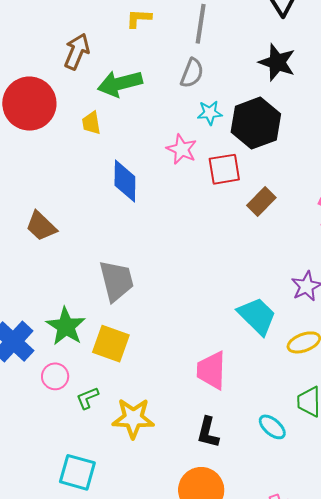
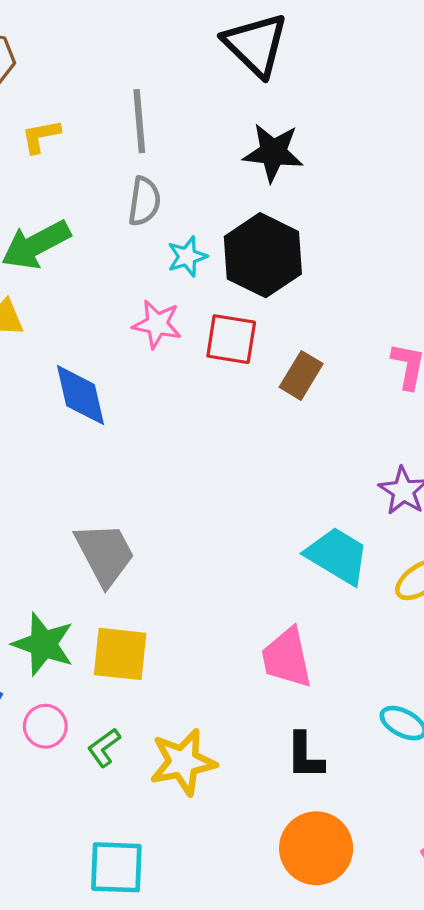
red square: (224, 169) -> (231, 339), turned 32

